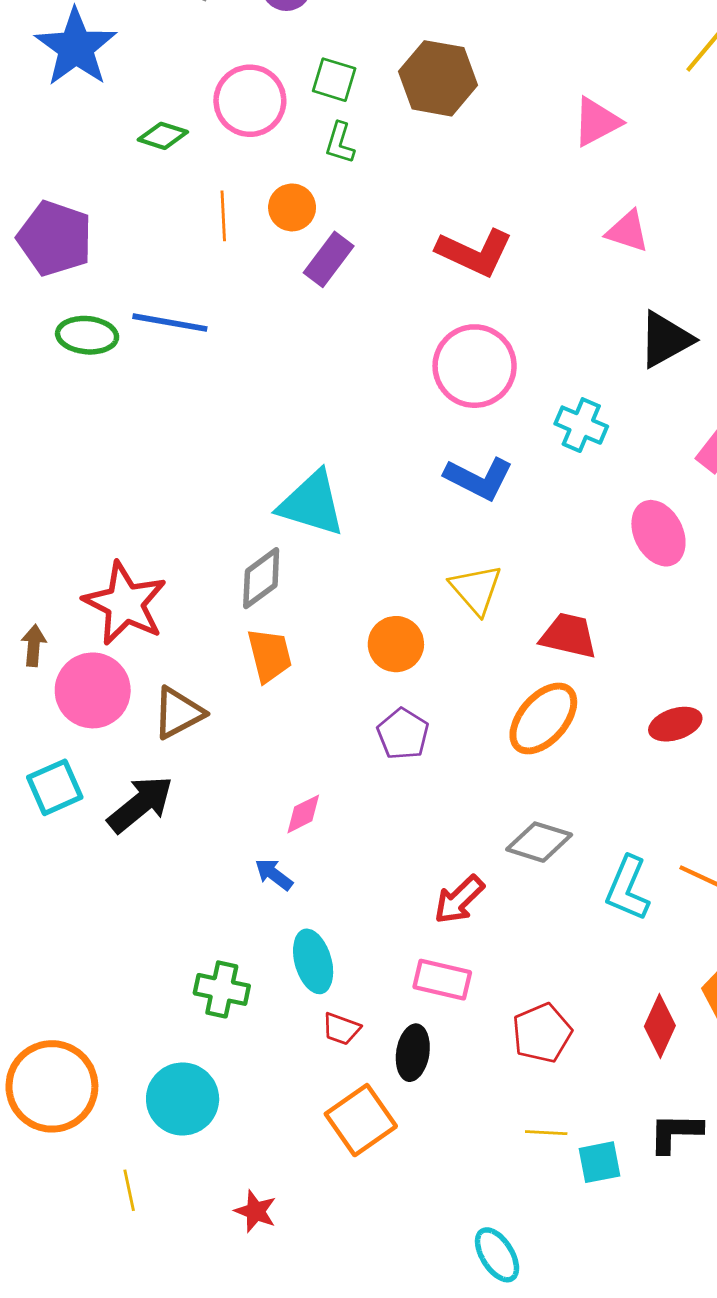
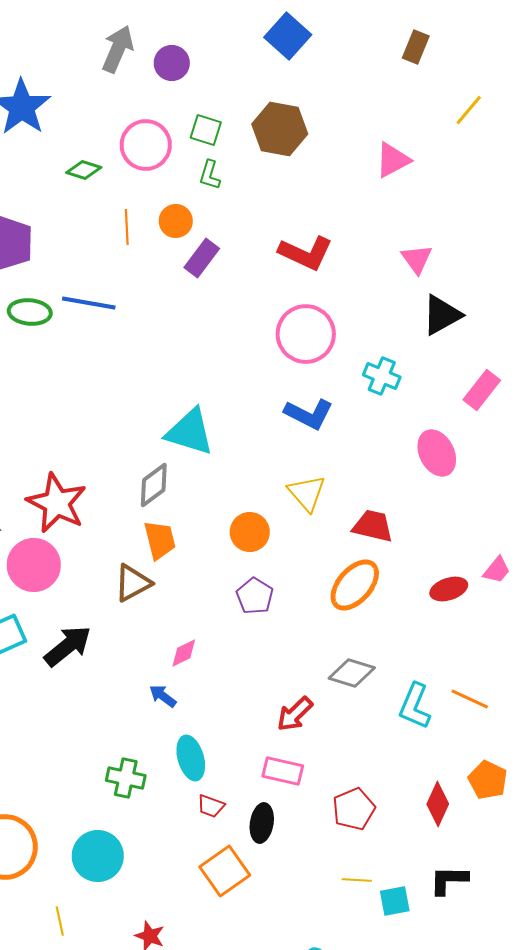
pink triangle: (628, 231) -> (417, 259), moved, turned 36
brown triangle: (178, 713) -> (133, 583), moved

